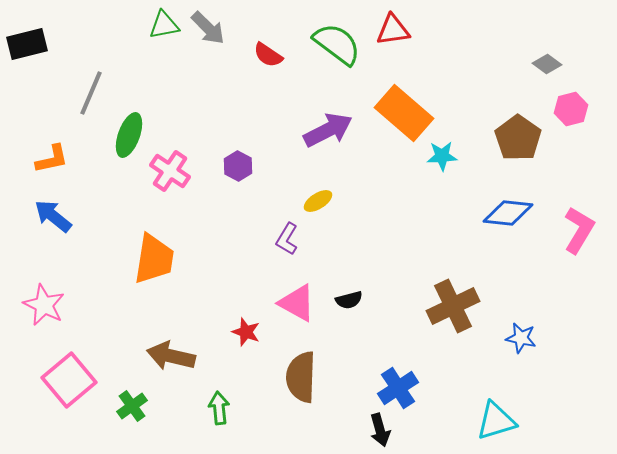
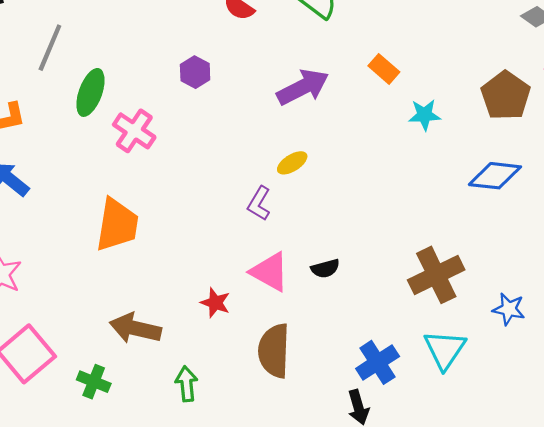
orange rectangle: (404, 113) -> (384, 69), size x0.5
purple hexagon: (238, 166) -> (195, 72), moved
green cross: (132, 406) -> (94, 382), turned -32
cyan triangle: (496, 421) -> (445, 350), moved, turned -39

